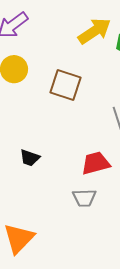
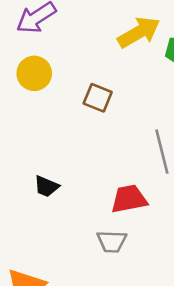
brown square: (65, 85) -> (98, 98), size x0.7

